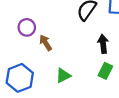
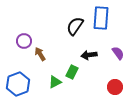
black arrow: (103, 44) -> (89, 55), turned -91
green rectangle: (105, 71) -> (72, 72), moved

